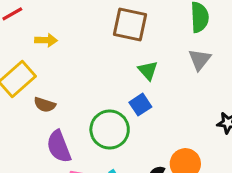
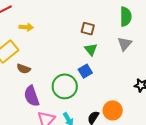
brown square: (130, 25) -> (88, 29), moved, size x0.6

